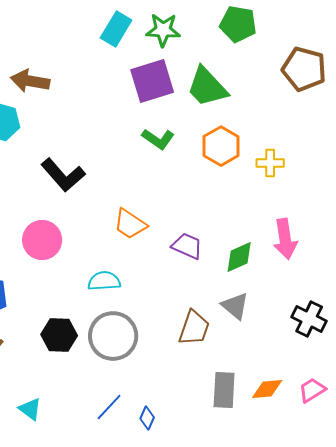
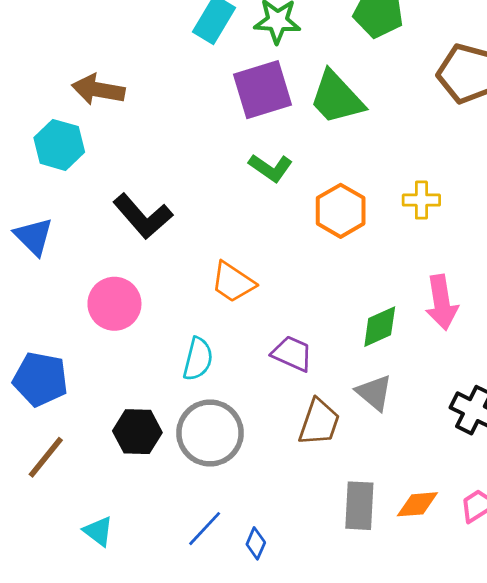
orange hexagon: (221, 146) -> (341, 211), moved
purple trapezoid: (187, 246) -> (292, 354), moved
cyan semicircle: (104, 281) -> (198, 359), turned 108

